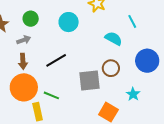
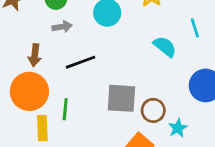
gray arrow: (24, 40) -> (62, 27), moved
brown circle: (111, 68) -> (153, 110), moved
green line: (51, 95) -> (65, 109), turned 63

